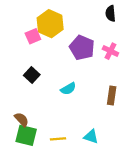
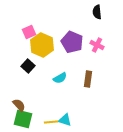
yellow hexagon: (50, 24) -> (42, 45), moved
brown rectangle: (112, 96) -> (88, 79), moved
cyan triangle: (91, 137) -> (65, 120), moved

